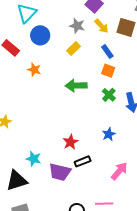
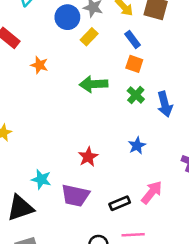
blue circle: (40, 35) -> (67, 17), moved
black rectangle: (83, 161) -> (120, 203), moved

